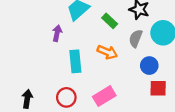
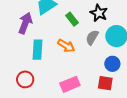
purple arrow: (57, 33) -> (25, 23), size x1.5
blue circle: (149, 66) -> (112, 64), moved
pink rectangle: (104, 96) -> (70, 84), moved

